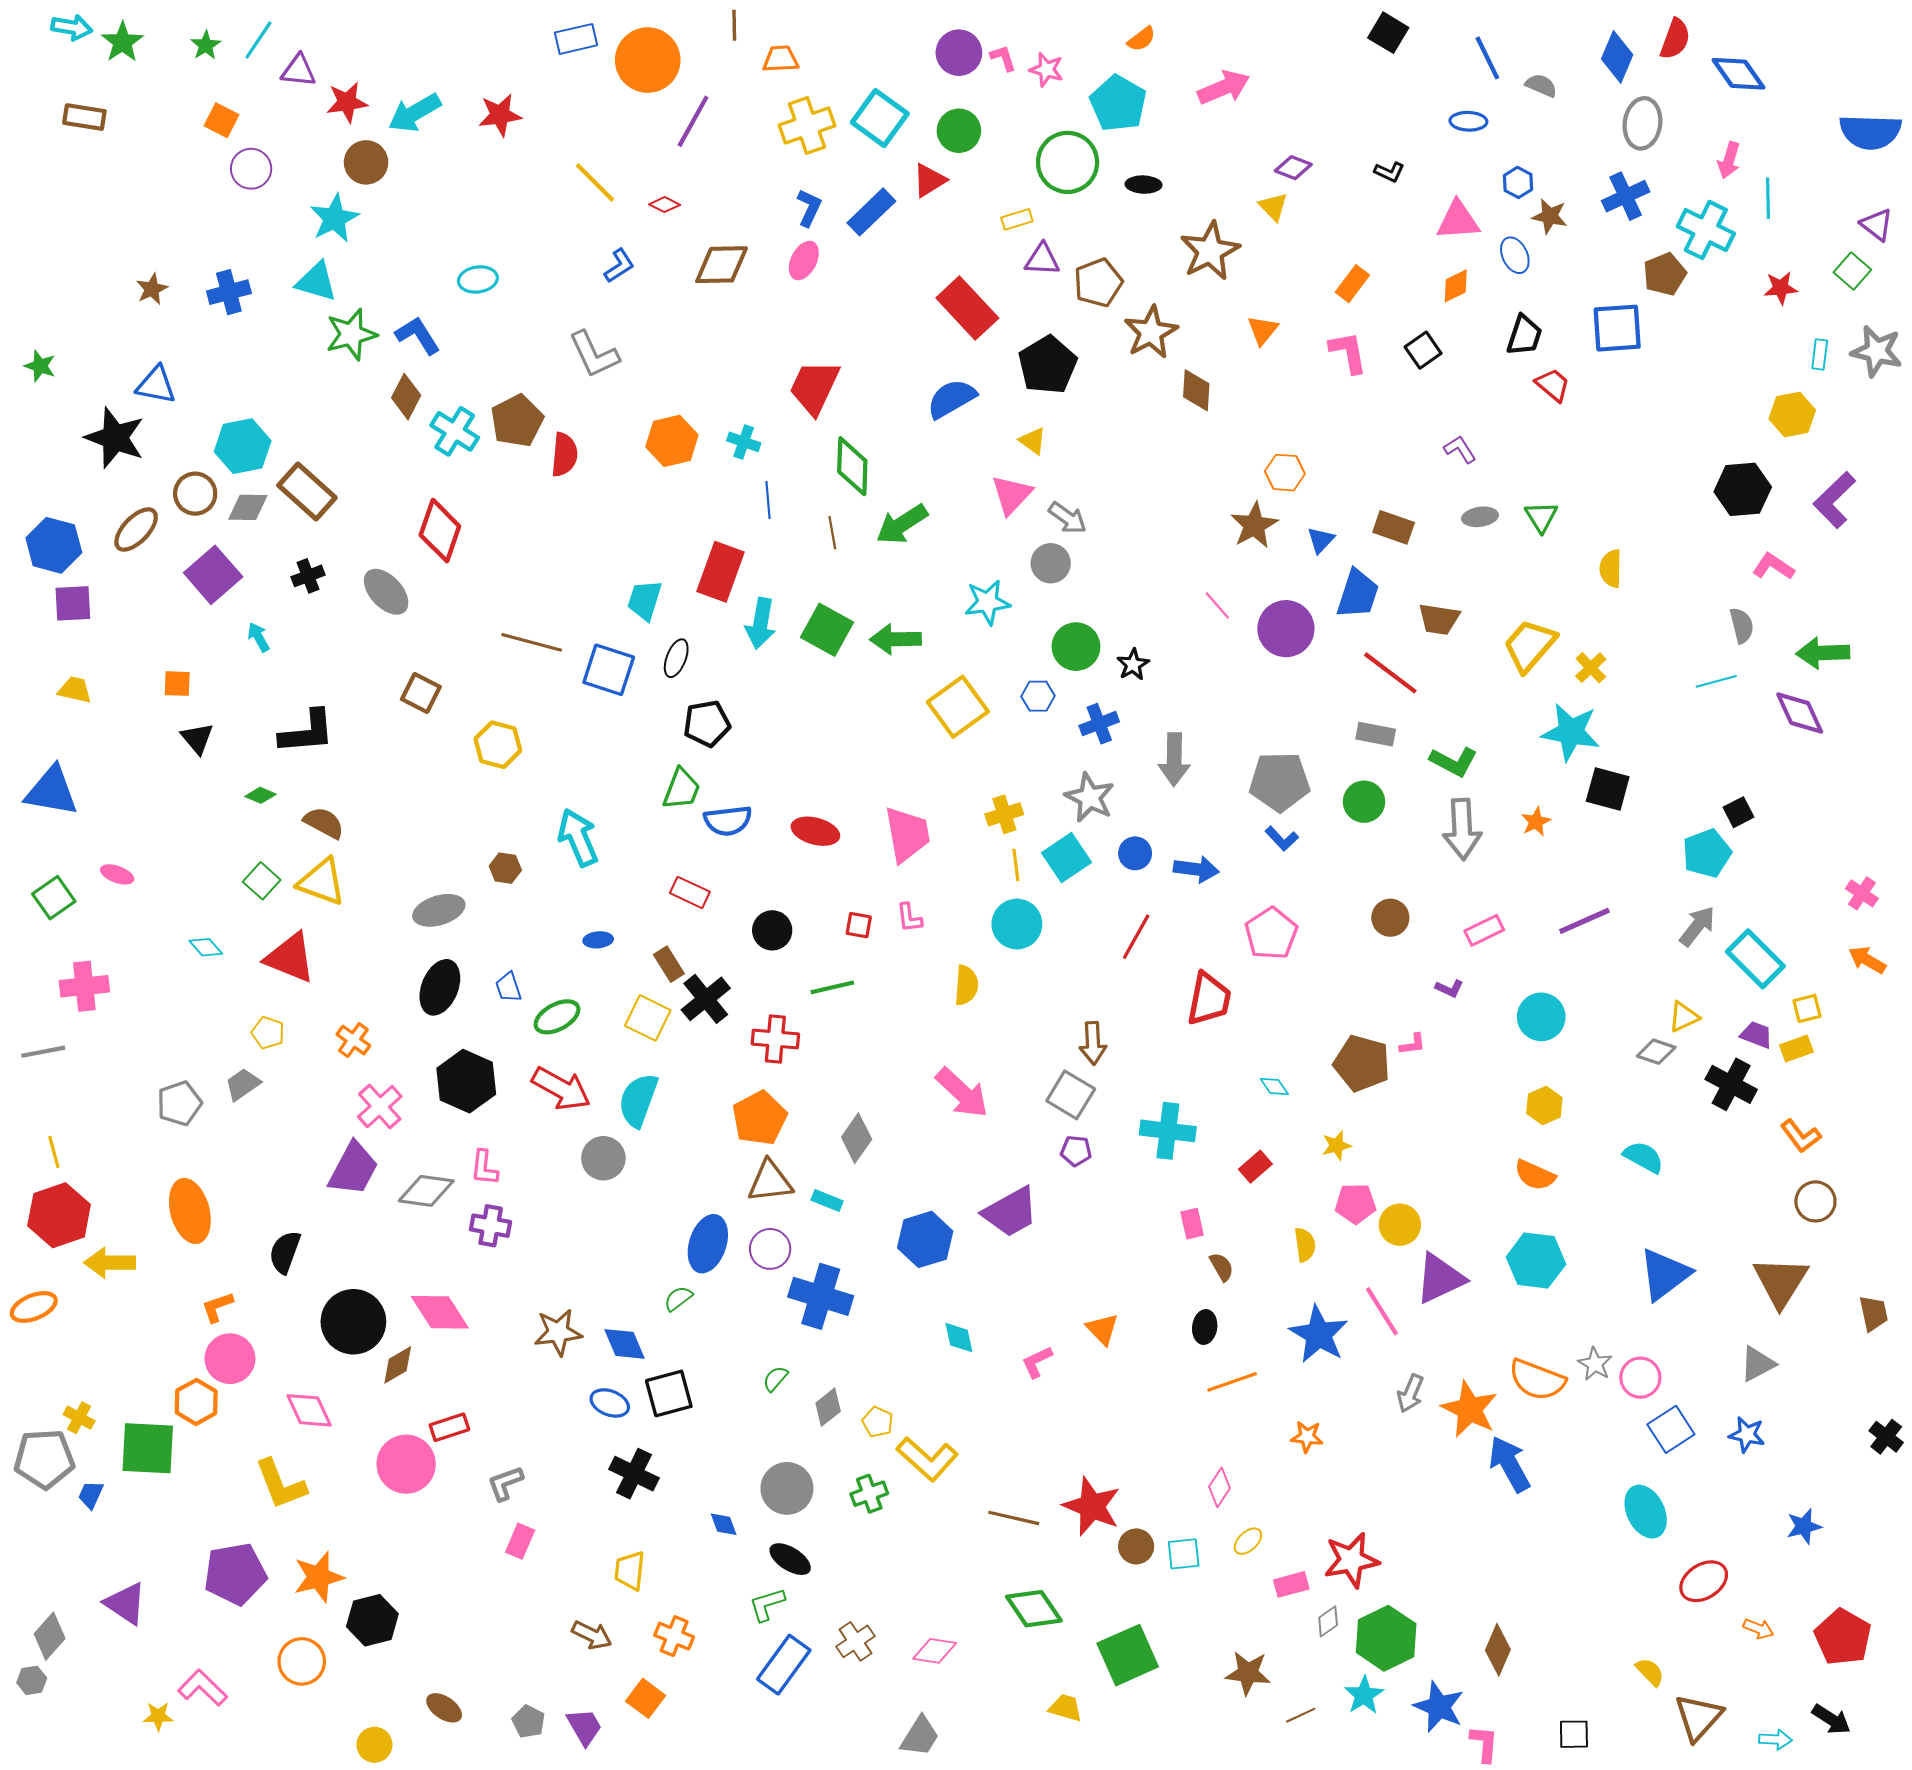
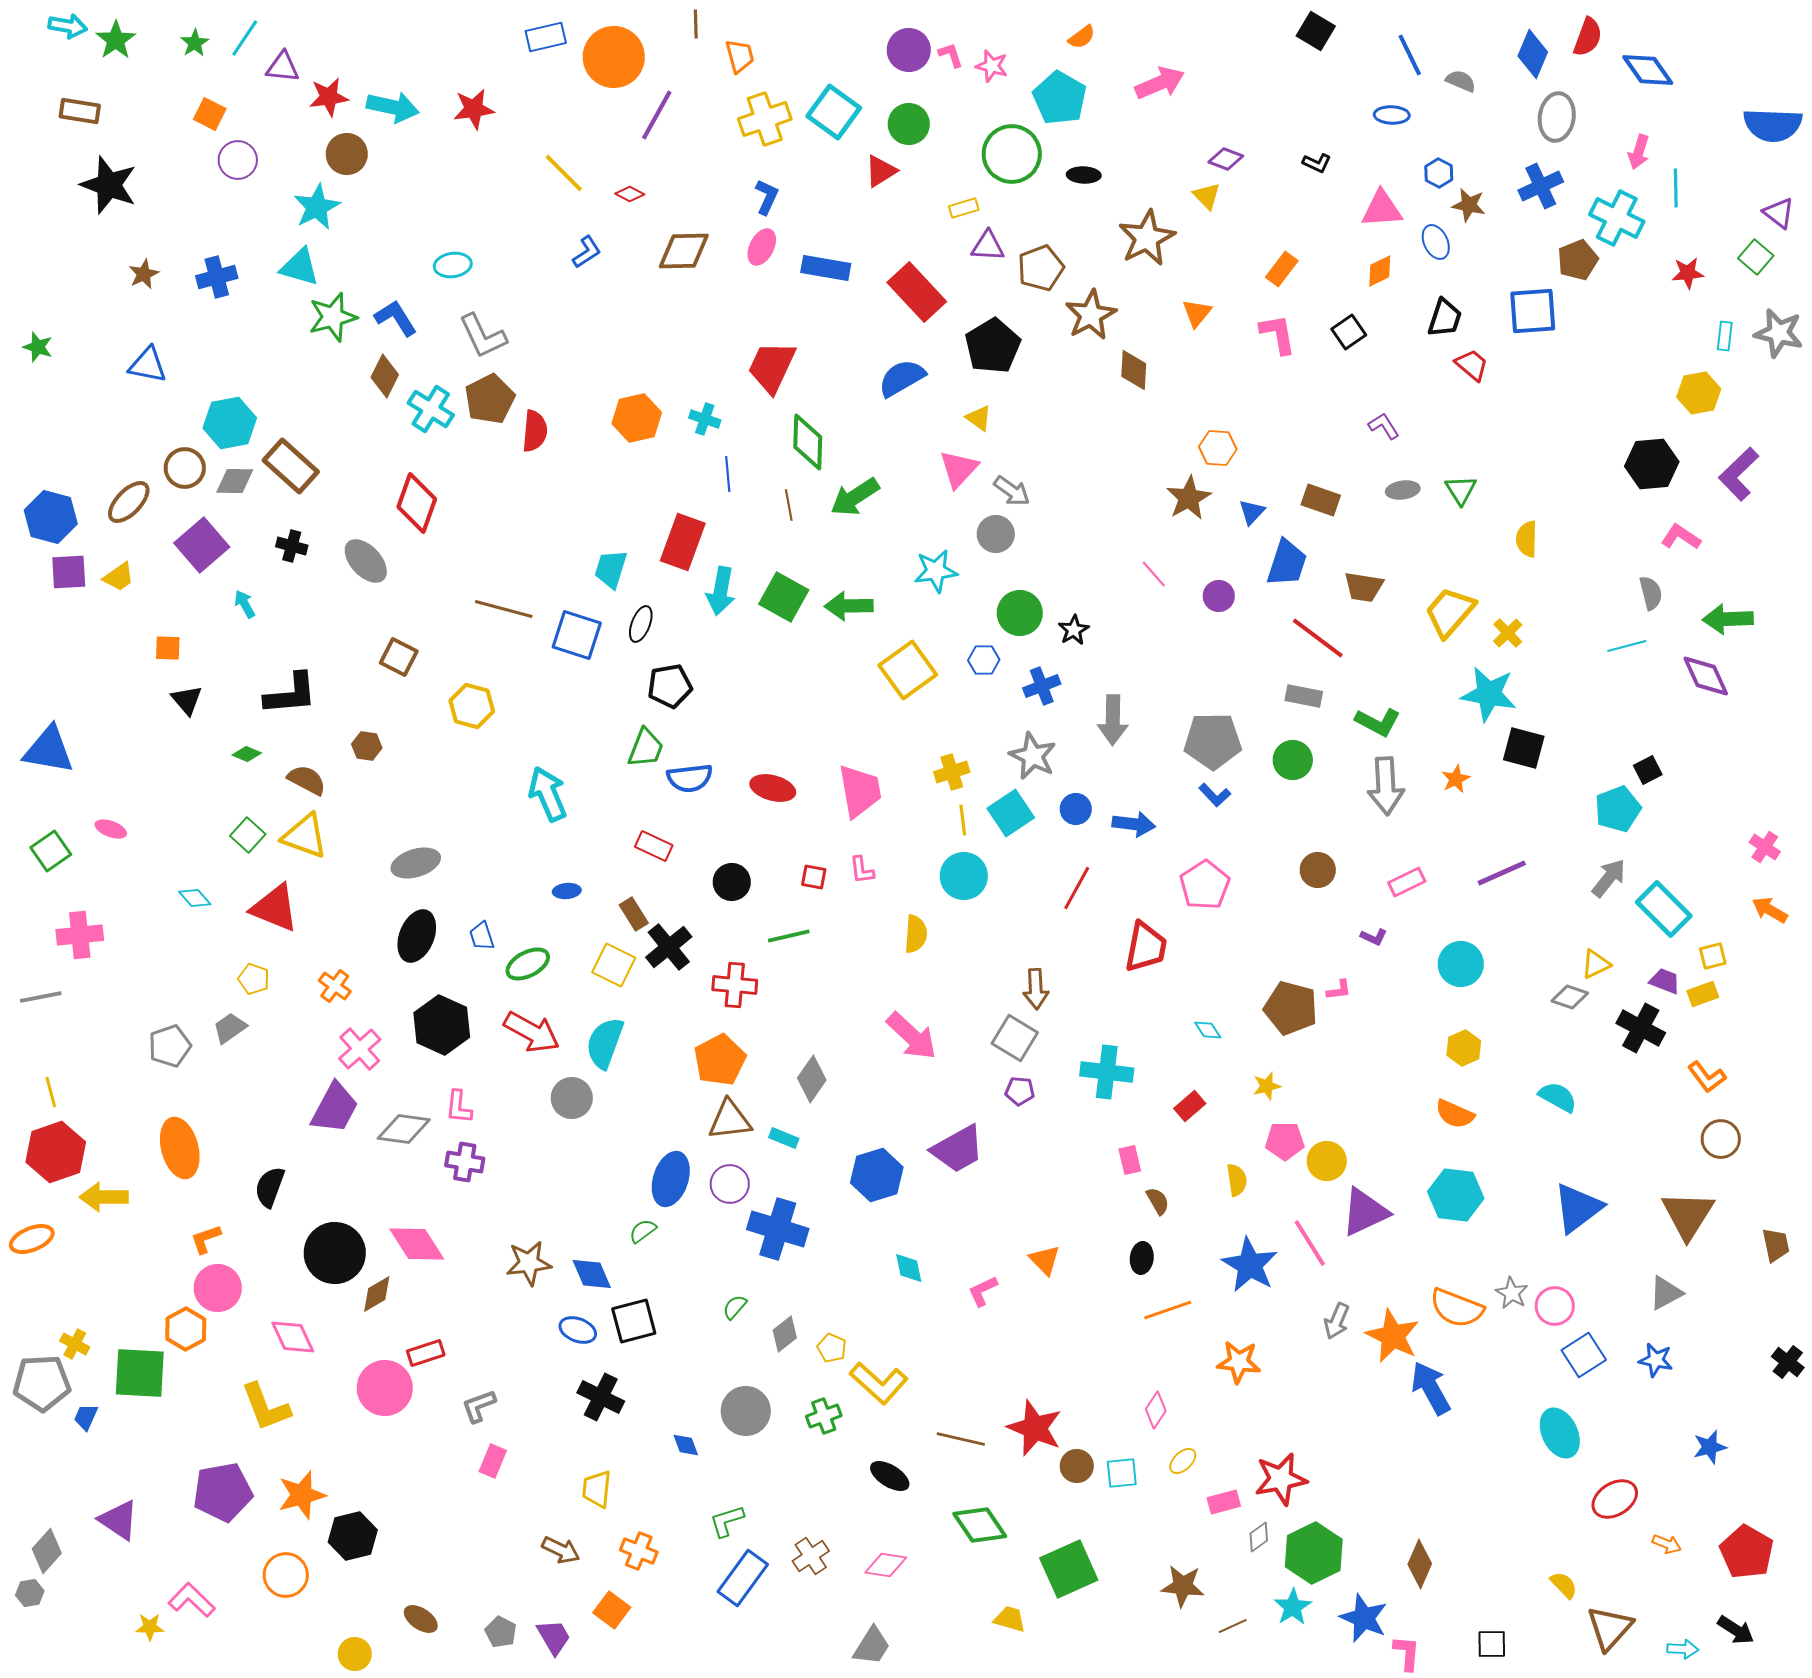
orange trapezoid: (781, 59) -> (740, 56), turned 78
cyan arrow: (415, 113) -> (393, 107), turned -138
blue rectangle: (871, 212) -> (826, 268), moved, turned 54
gray L-shape: (594, 354) -> (483, 336), moved
black star: (115, 438) -> (109, 185), moved
black cross: (308, 576) -> (292, 546), turned 36
purple circle: (1286, 629) -> (1219, 596), size x0.6
yellow trapezoid: (75, 690) -> (119, 577), moved, turned 132
brown hexagon: (505, 868) -> (367, 746), moved
orange star: (1307, 1437) -> (1239, 1362), size x1.4
black ellipse: (790, 1559) -> (890, 1476), moved

